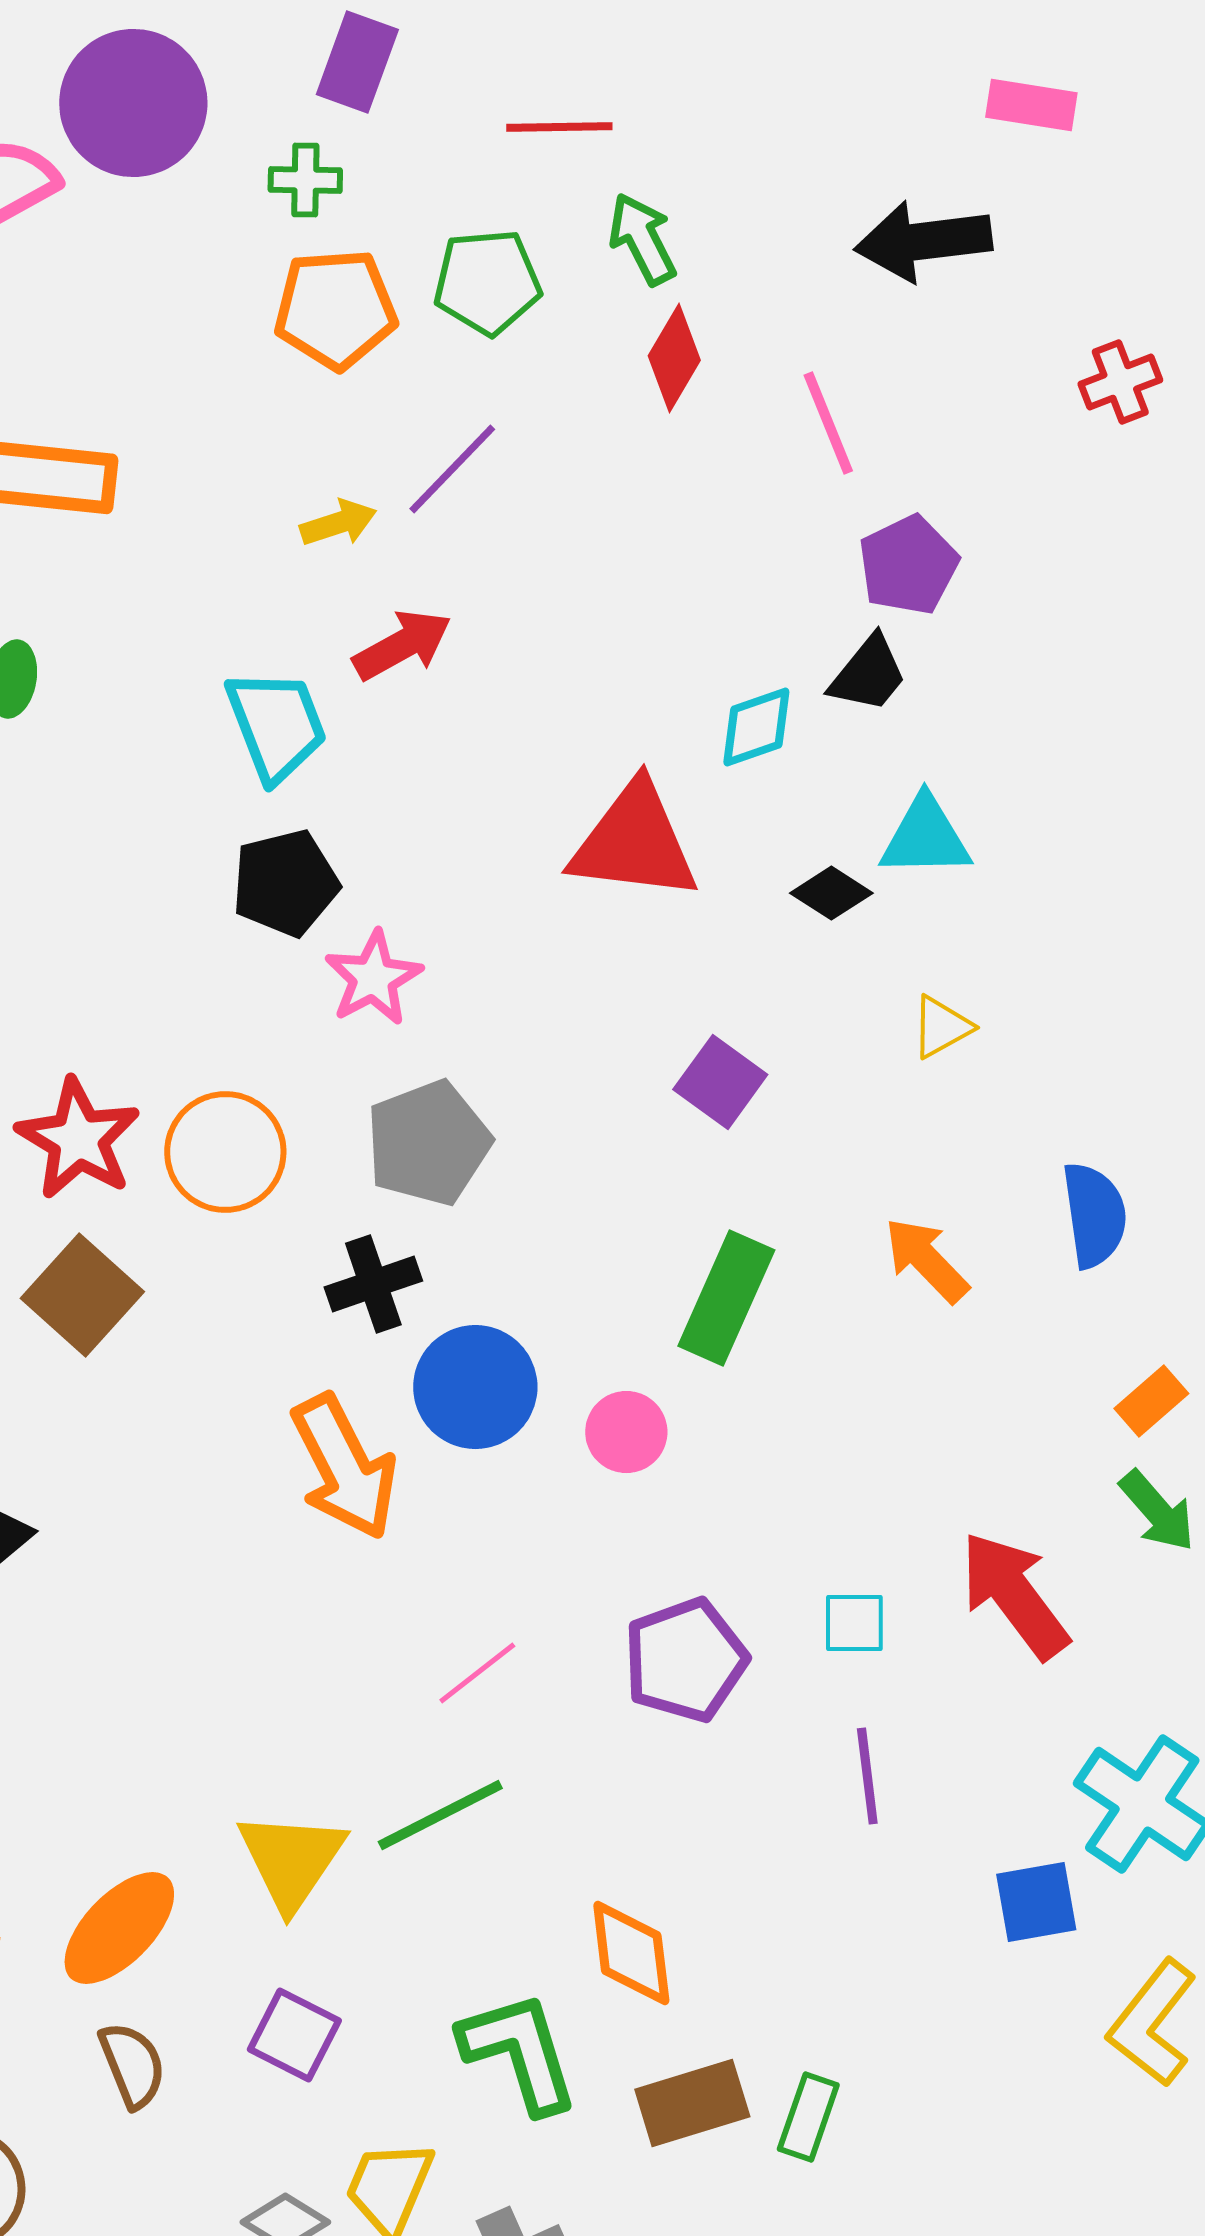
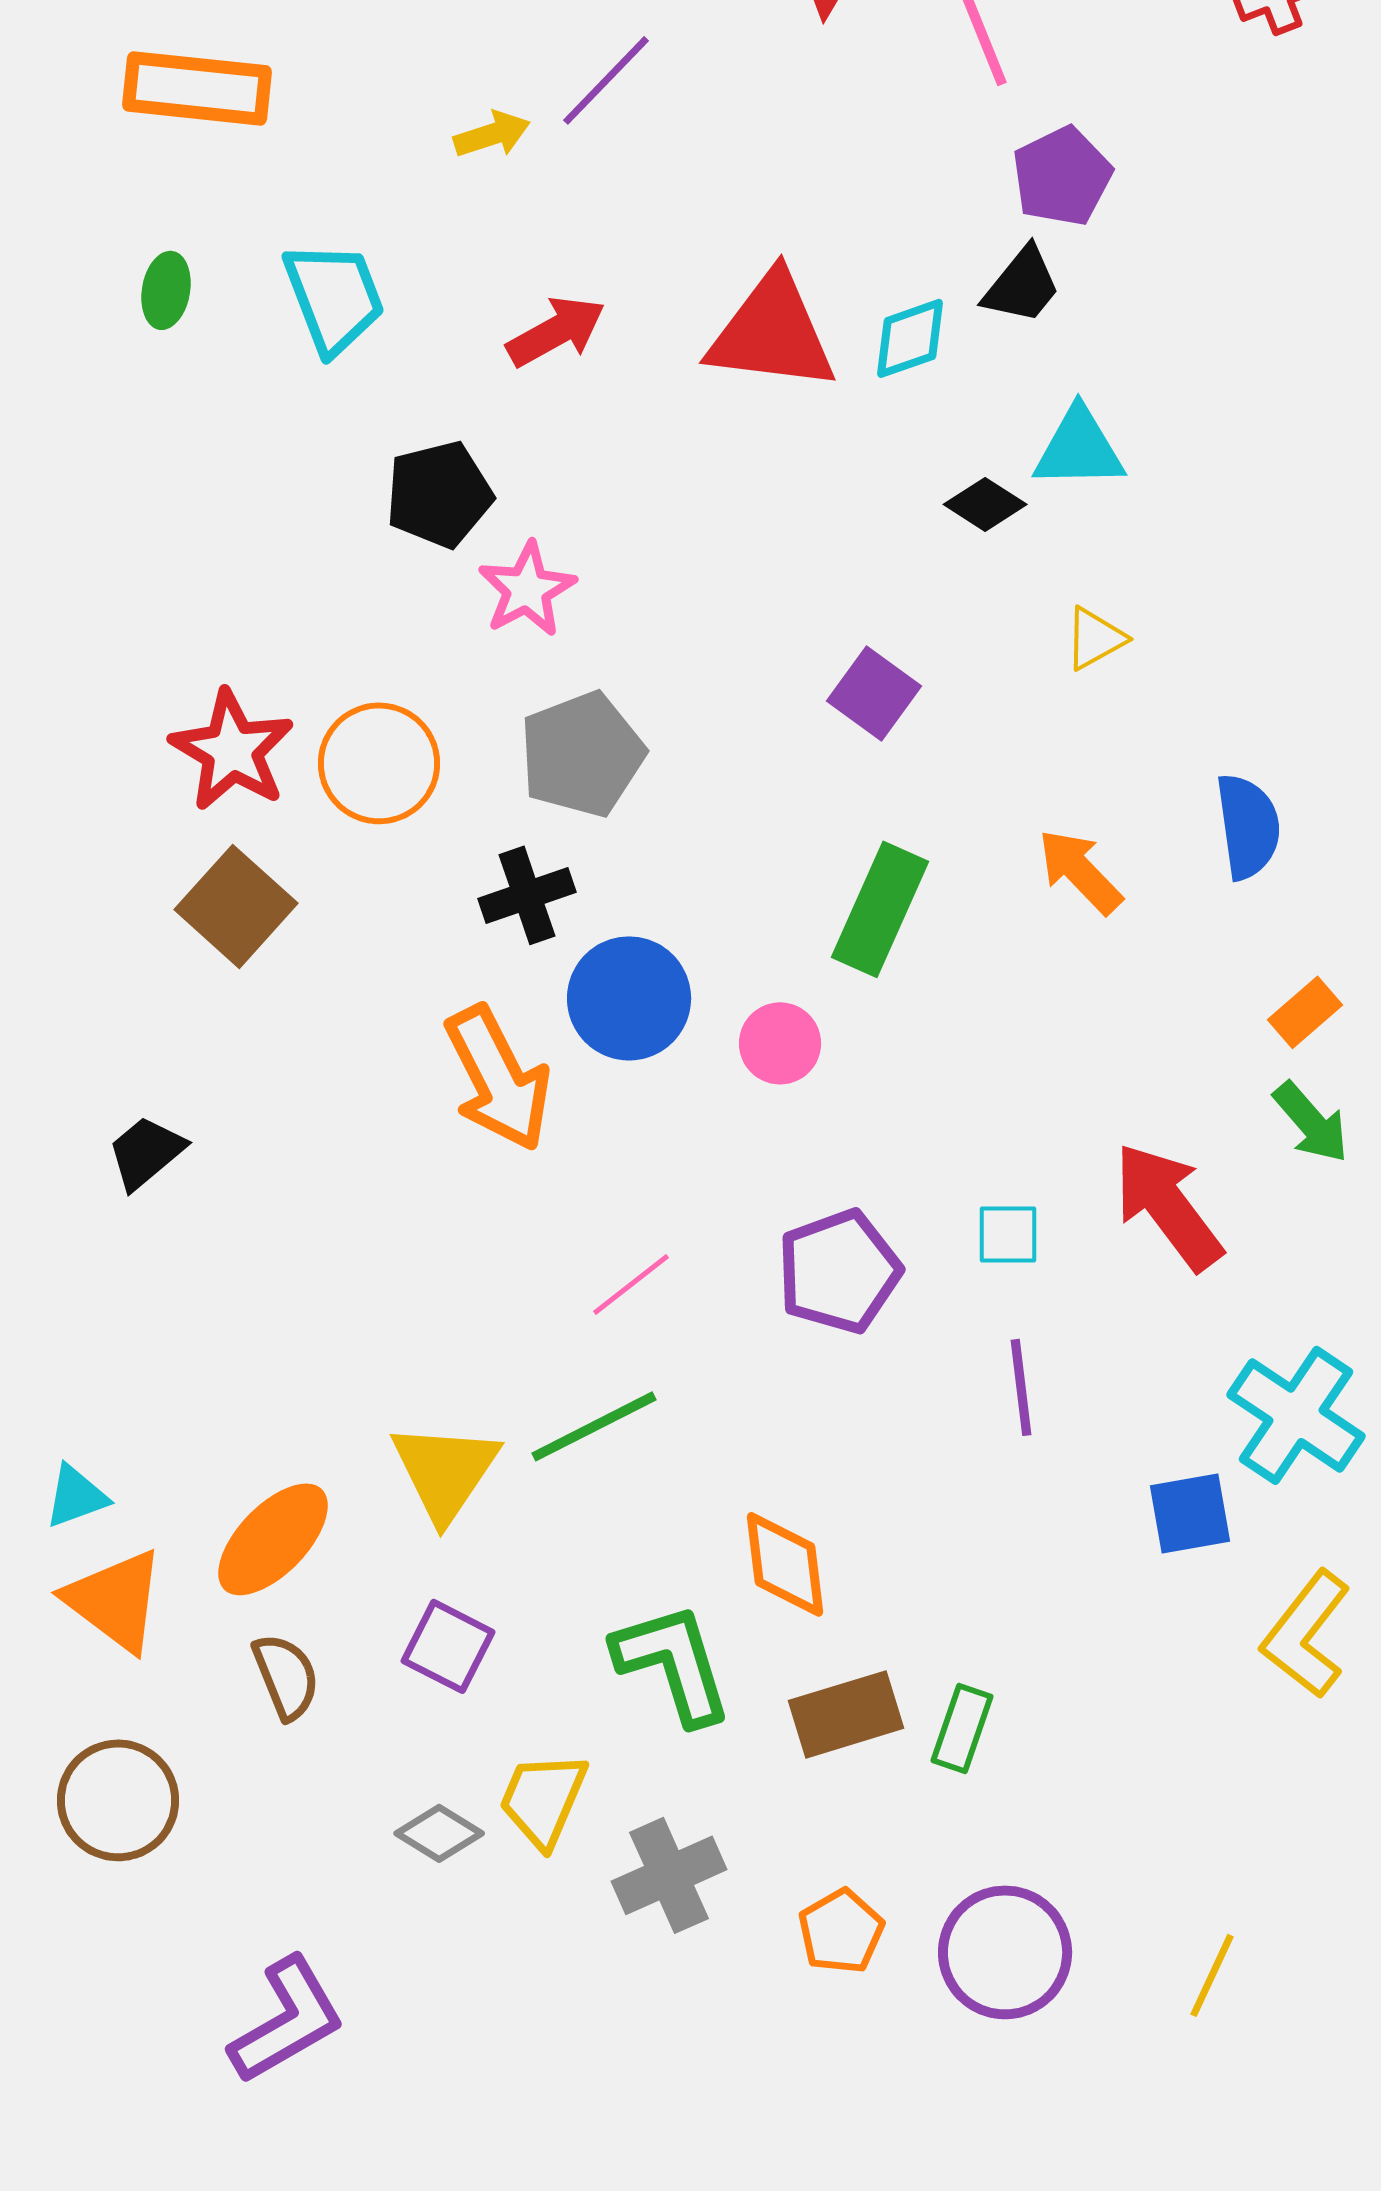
red arrow: (402, 645) -> (556, 331), moved
cyan trapezoid: (276, 725) -> (334, 297), moved
red triangle: (634, 842) -> (772, 332), moved

